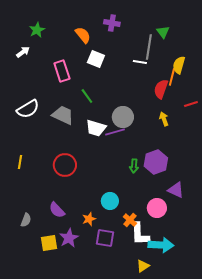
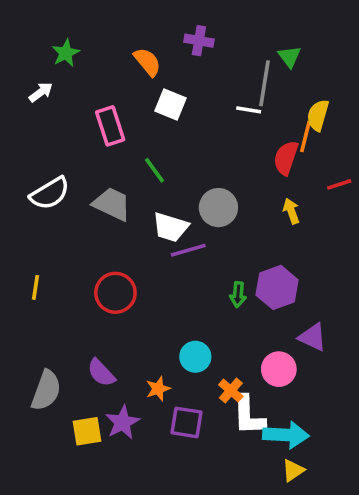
purple line: (115, 132) -> (188, 250), moved
gray semicircle: (26, 220) -> (46, 390), size x1.6
yellow triangle: (143, 266) -> (293, 470), moved

